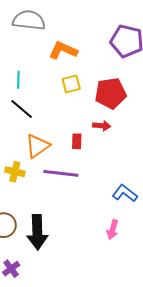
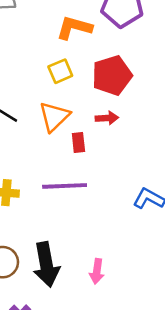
orange L-shape: (63, 50) -> (74, 28), moved
orange triangle: (37, 146) -> (54, 117), moved
pink arrow: (113, 230) -> (97, 271), moved

